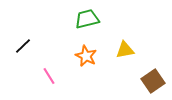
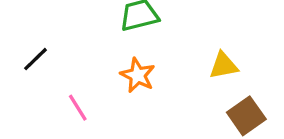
yellow triangle: (125, 50) -> (224, 66), moved

